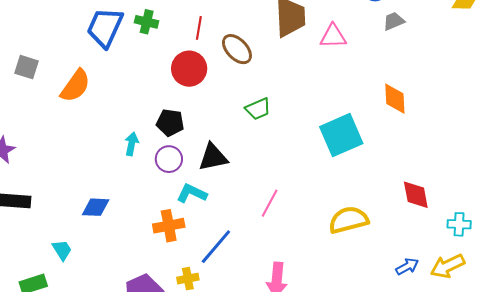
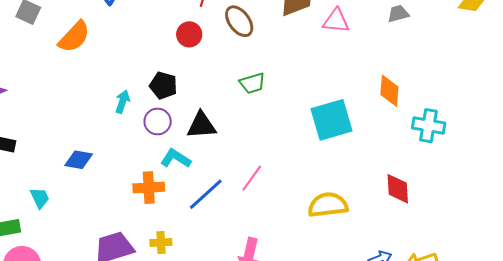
red circle: (189, 69) -> (189, 34), size x0.7
cyan cross: (459, 224) -> (429, 126), moved, size x1.4
blue line: (216, 247) -> (206, 194), moved

